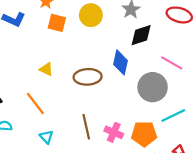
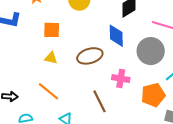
orange square: (57, 23) -> (52, 30), moved
pink cross: (114, 132) -> (121, 79), moved

